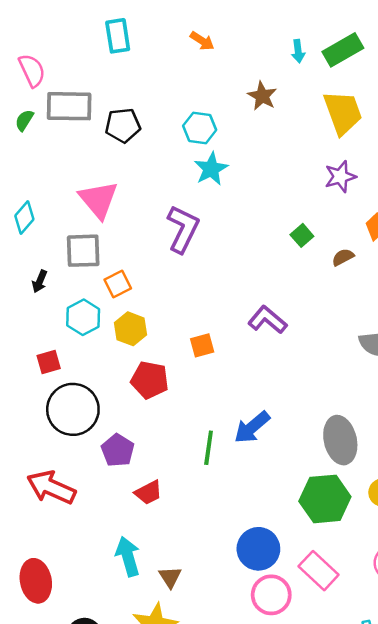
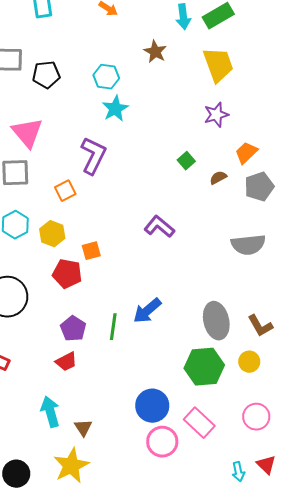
cyan arrow: (298, 51) -> (183, 17), size x1.4
orange square: (118, 284) -> (65, 191), moved
orange square: (202, 345) -> (91, 251), moved
purple pentagon: (118, 450) -> (73, 329), moved

